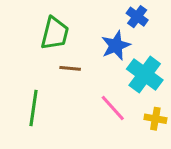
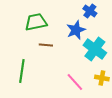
green trapezoid: (55, 33) -> (36, 22), turned -115
pink line: (113, 108) -> (75, 82), moved

